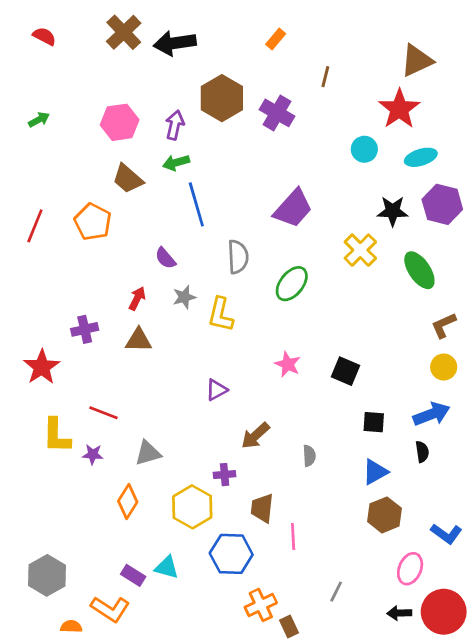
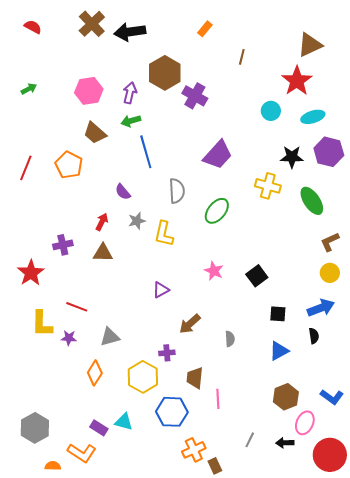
purple cross: (277, 113) -> (195, 96), moved
yellow cross: (360, 250) -> (268, 186), turned -30
black square: (346, 371) -> (257, 276), turned 30
brown hexagon: (384, 515) -> (286, 397), moved
black arrow: (399, 613) -> (285, 443), moved

